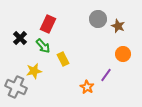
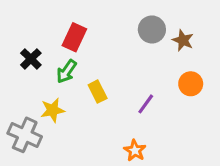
green arrow: (43, 46) -> (67, 71), turned 77
purple line: (106, 75) -> (146, 104), moved
orange star: (87, 87) -> (135, 150), moved

